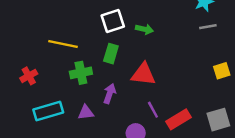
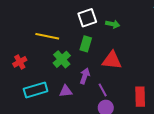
green cross: (81, 73) -> (62, 59), turned -30
purple line: (153, 110) -> (103, 90), moved
red rectangle: (178, 119) -> (140, 97), turned -60

